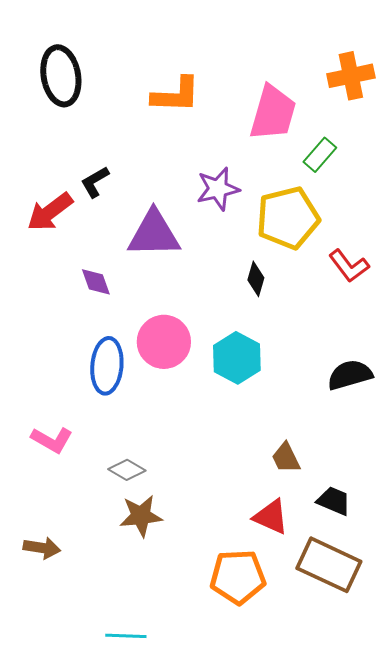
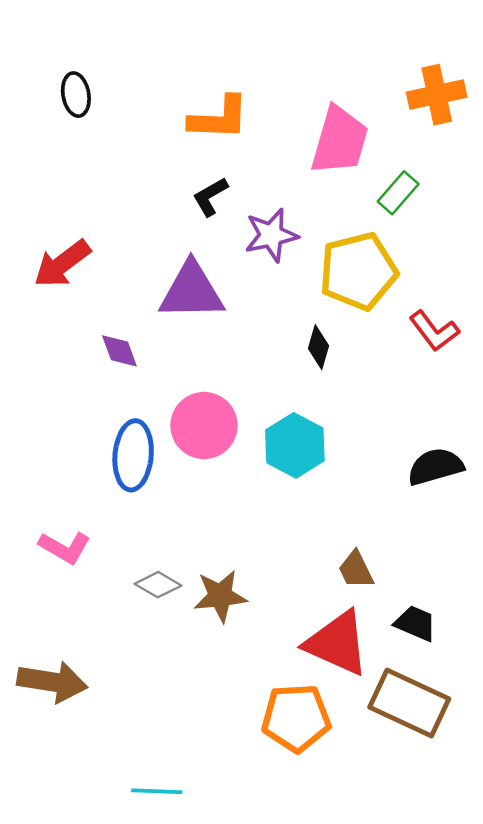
black ellipse: (61, 76) -> (76, 95), size x0.6
black L-shape: (95, 182) -> (210, 197), moved
brown star: (141, 516) -> (220, 596), moved
red triangle: (271, 517) -> (337, 643), size x1.5
brown arrow: (42, 548) -> (52, 682), size x1.5

